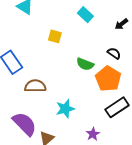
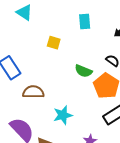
cyan rectangle: (85, 15) -> (85, 21), turned 42

